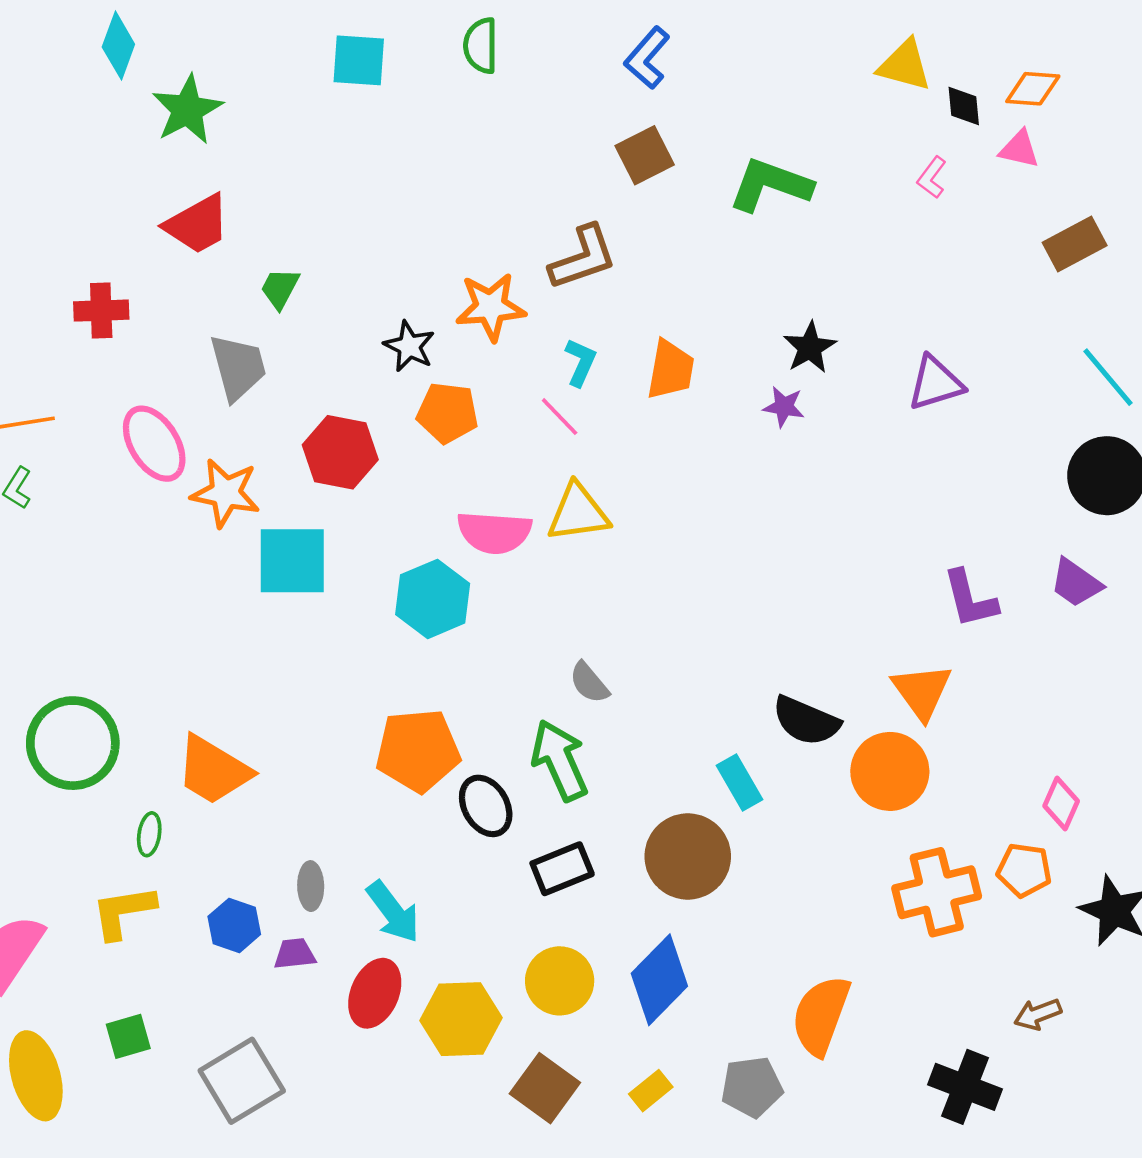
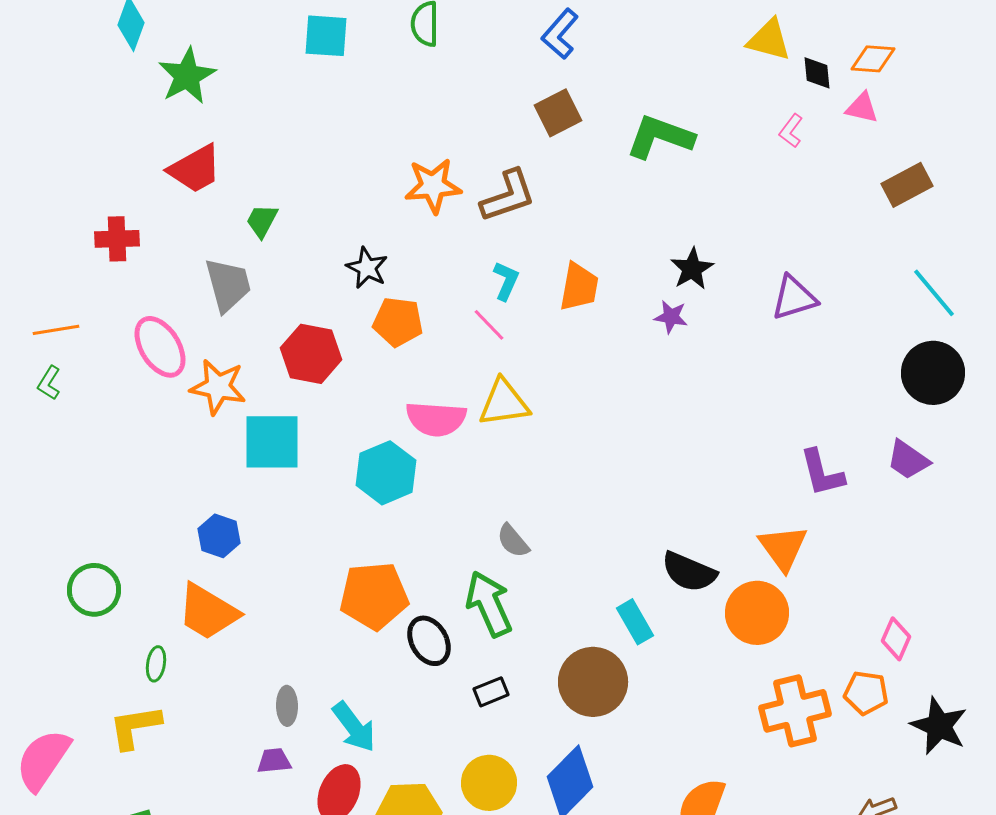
orange star: (491, 307) -> (433, 186), moved
green circle: (73, 743) -> (94, 590), size x0.7
black rectangle: (562, 869) -> (491, 692), size x0.7
blue hexagon: (234, 925) -> (219, 536), moved

